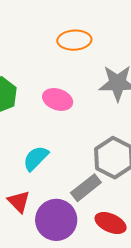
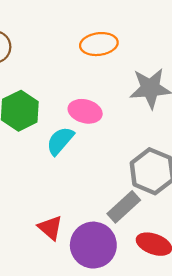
cyan semicircle: (36, 158) -> (60, 141), moved

